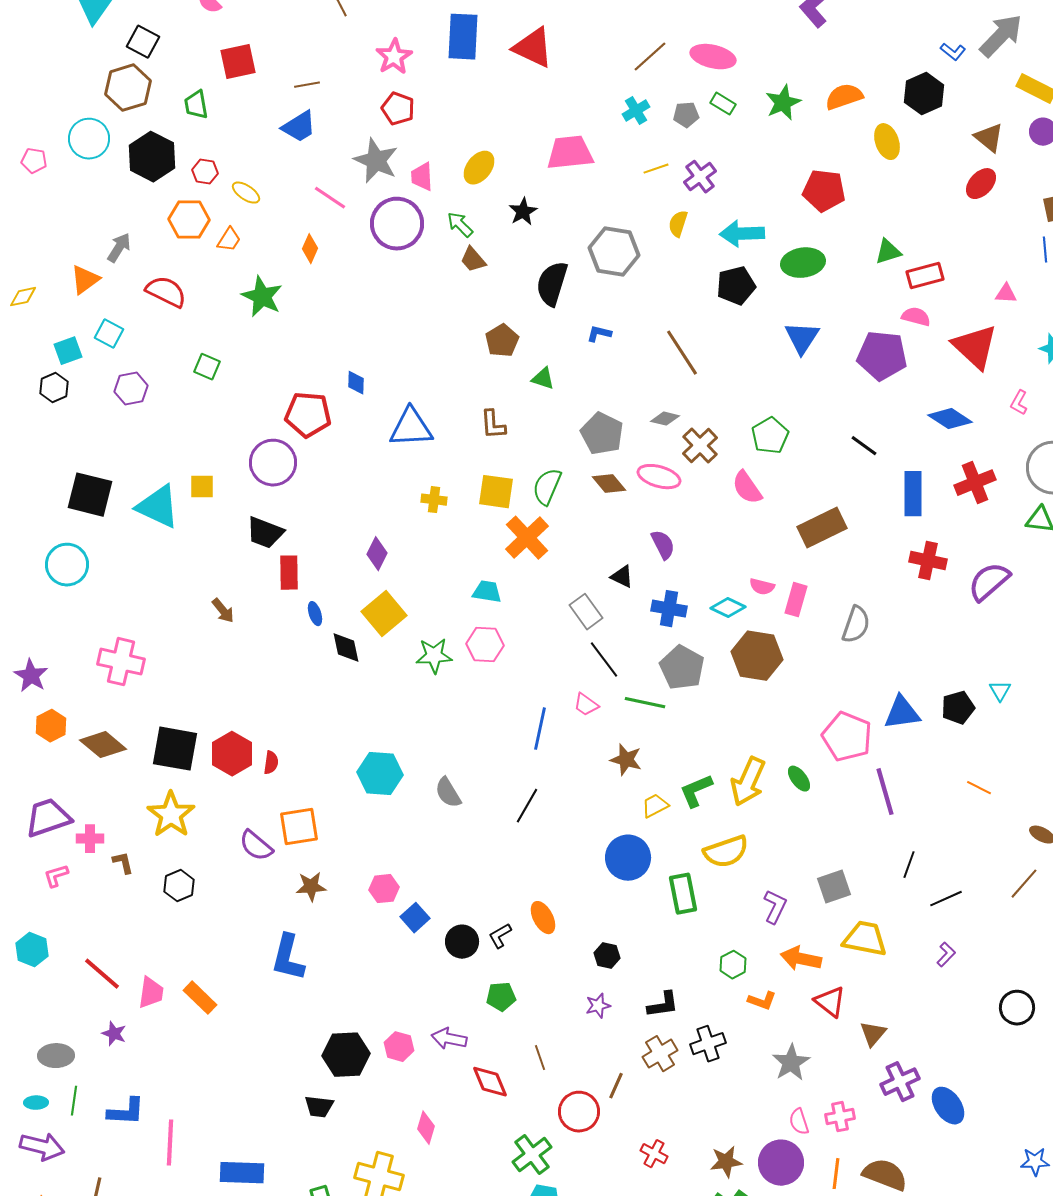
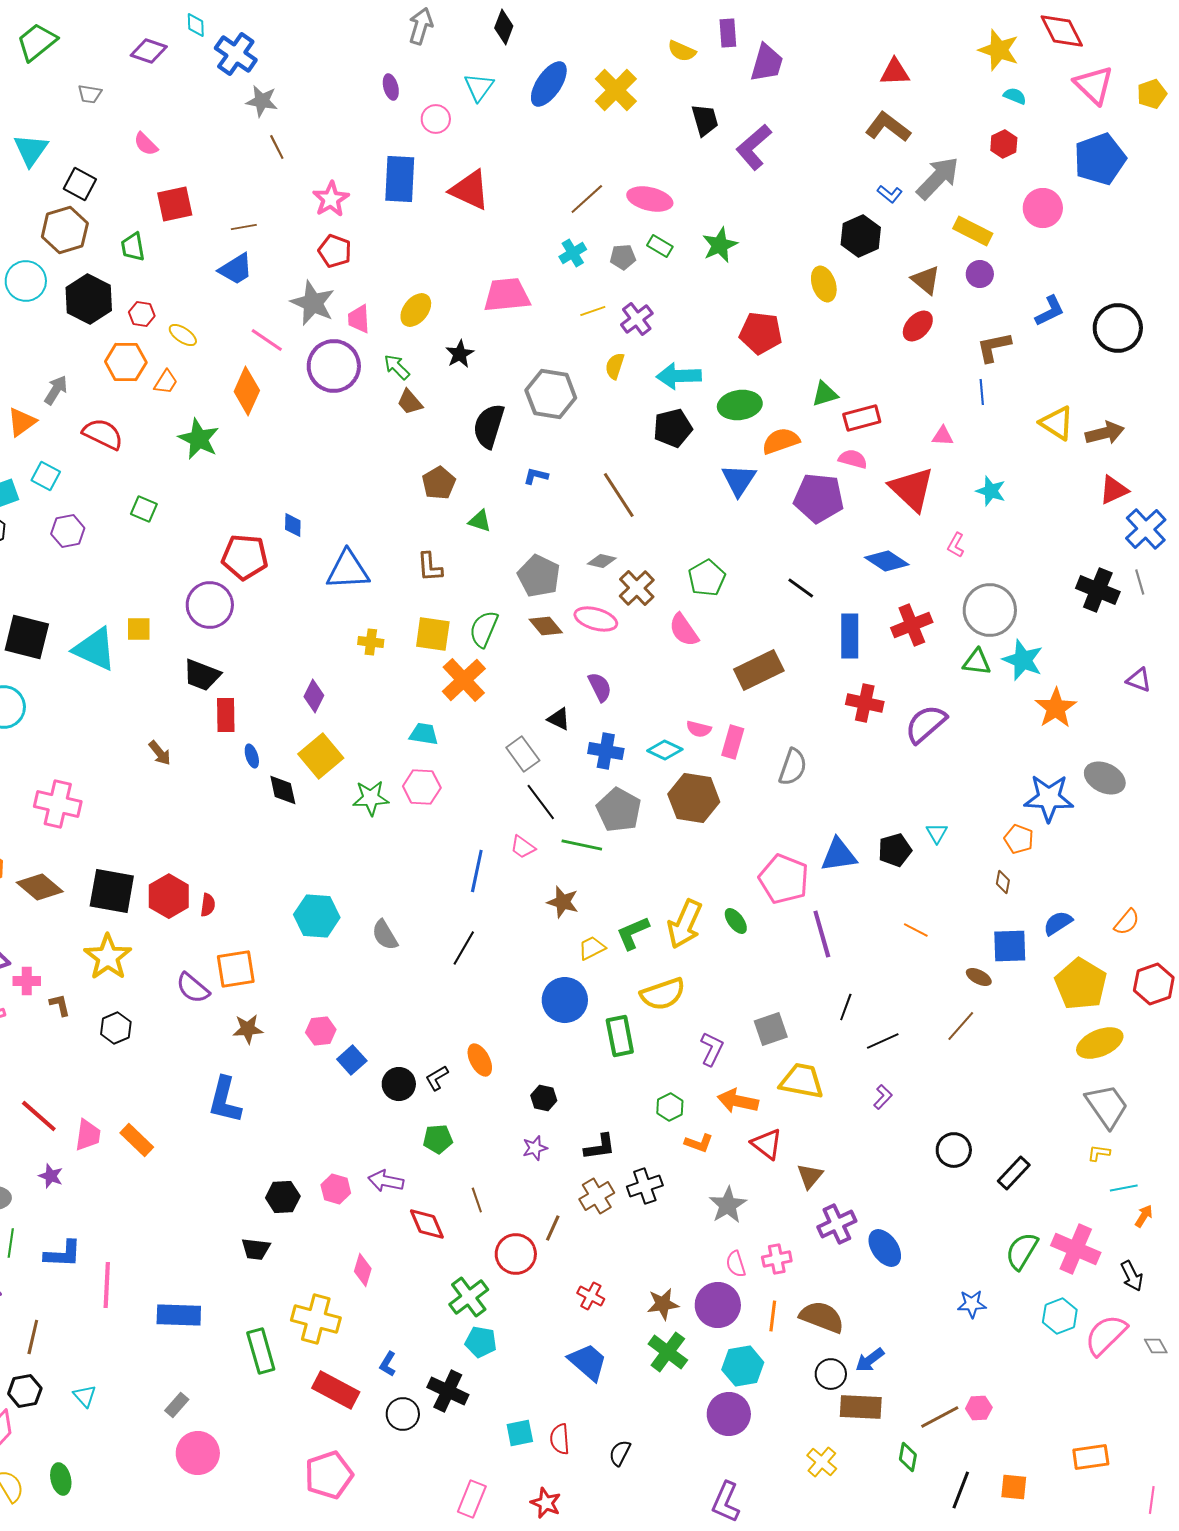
orange semicircle: (844, 97) -> (781, 441), moved
orange diamond: (310, 249) -> (247, 391), size x1.6
black hexagon: (346, 1055) -> (283, 1197), size x0.7

